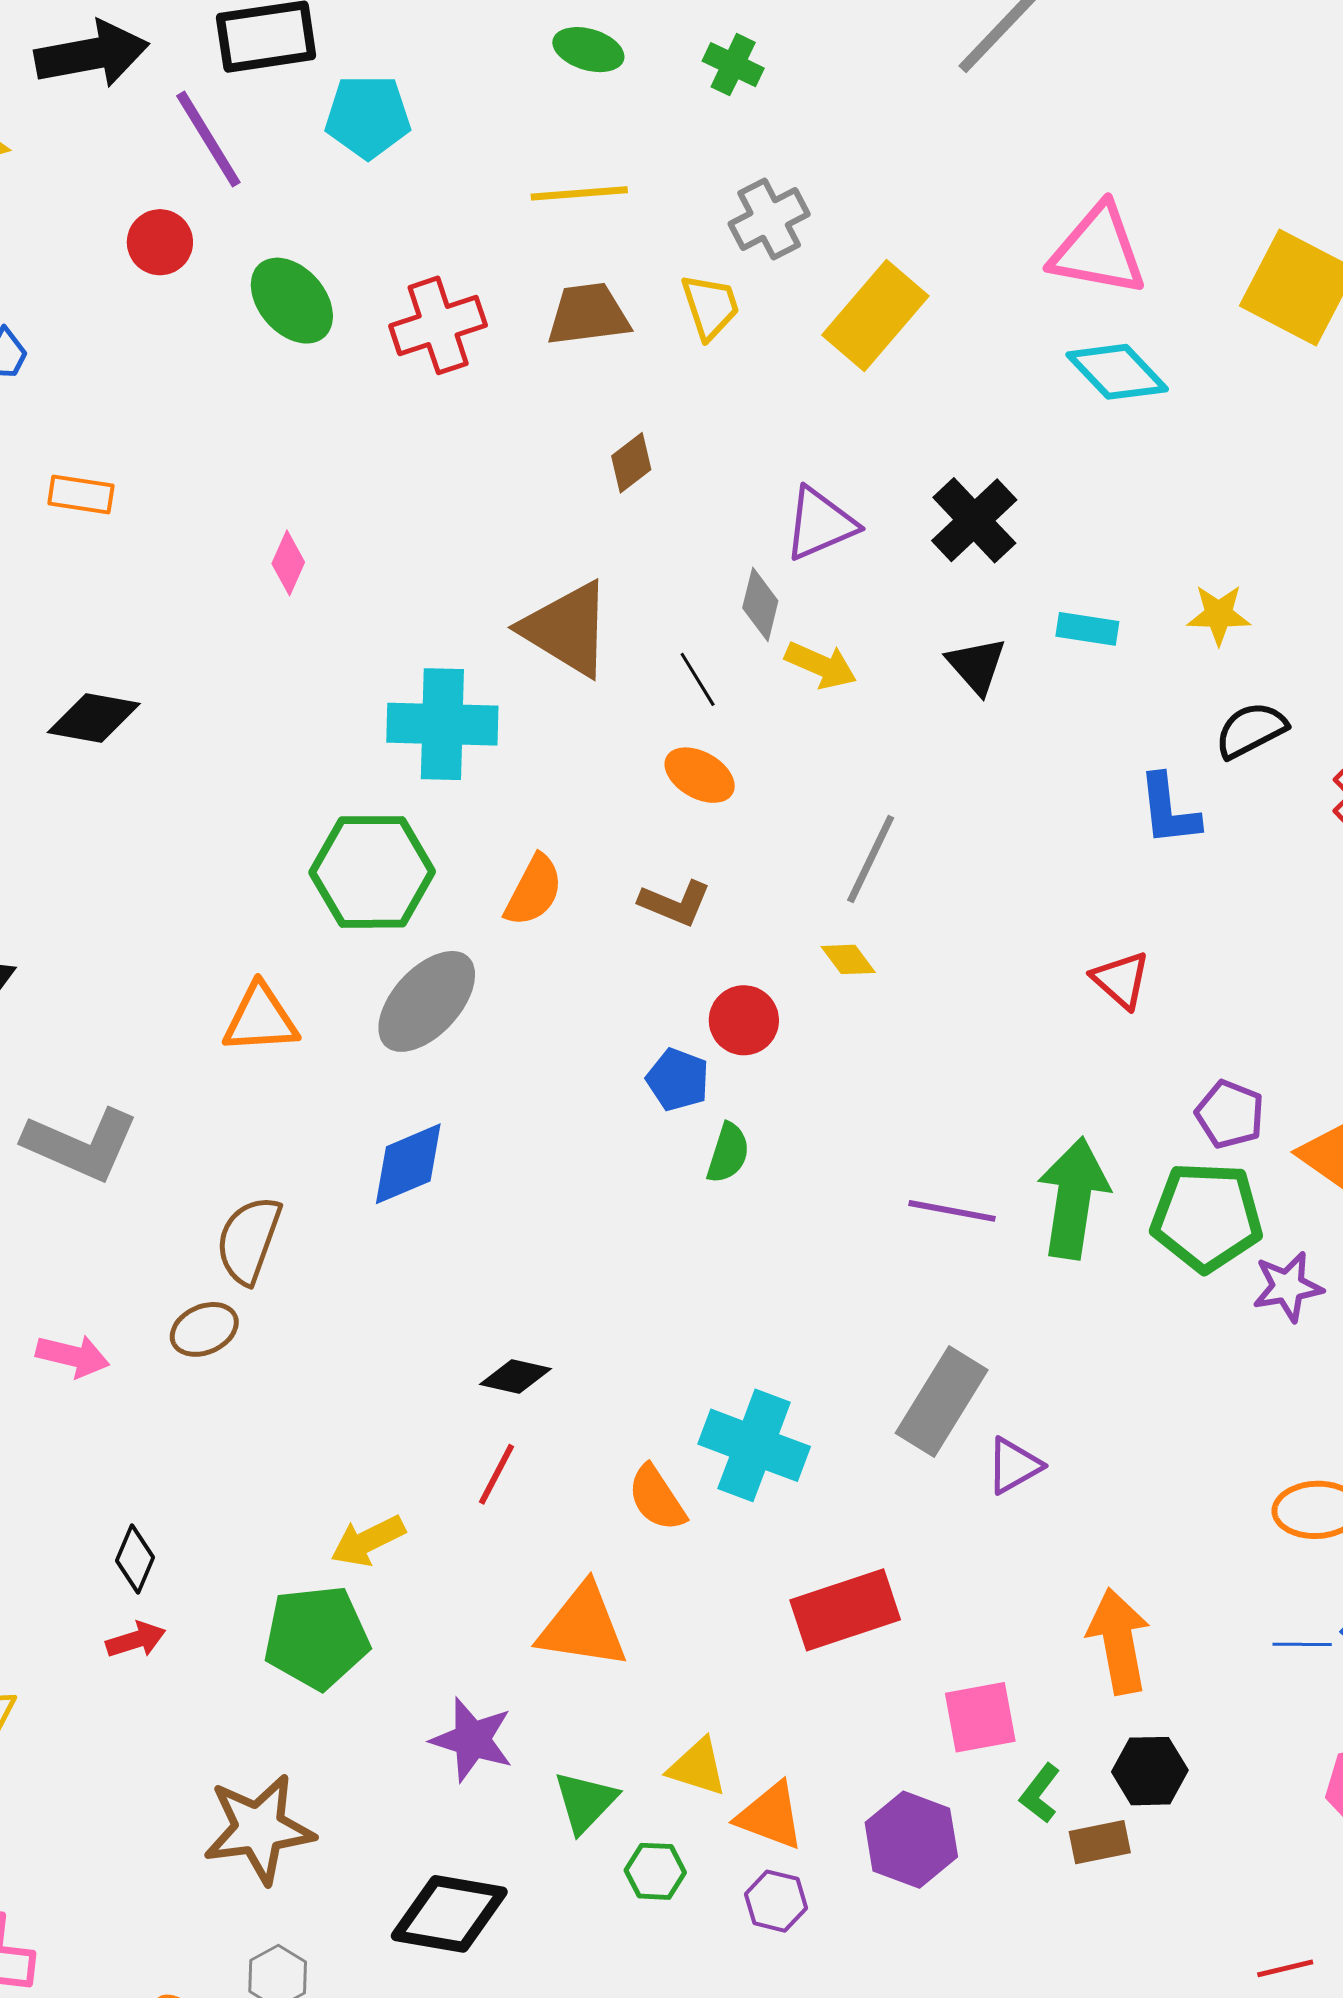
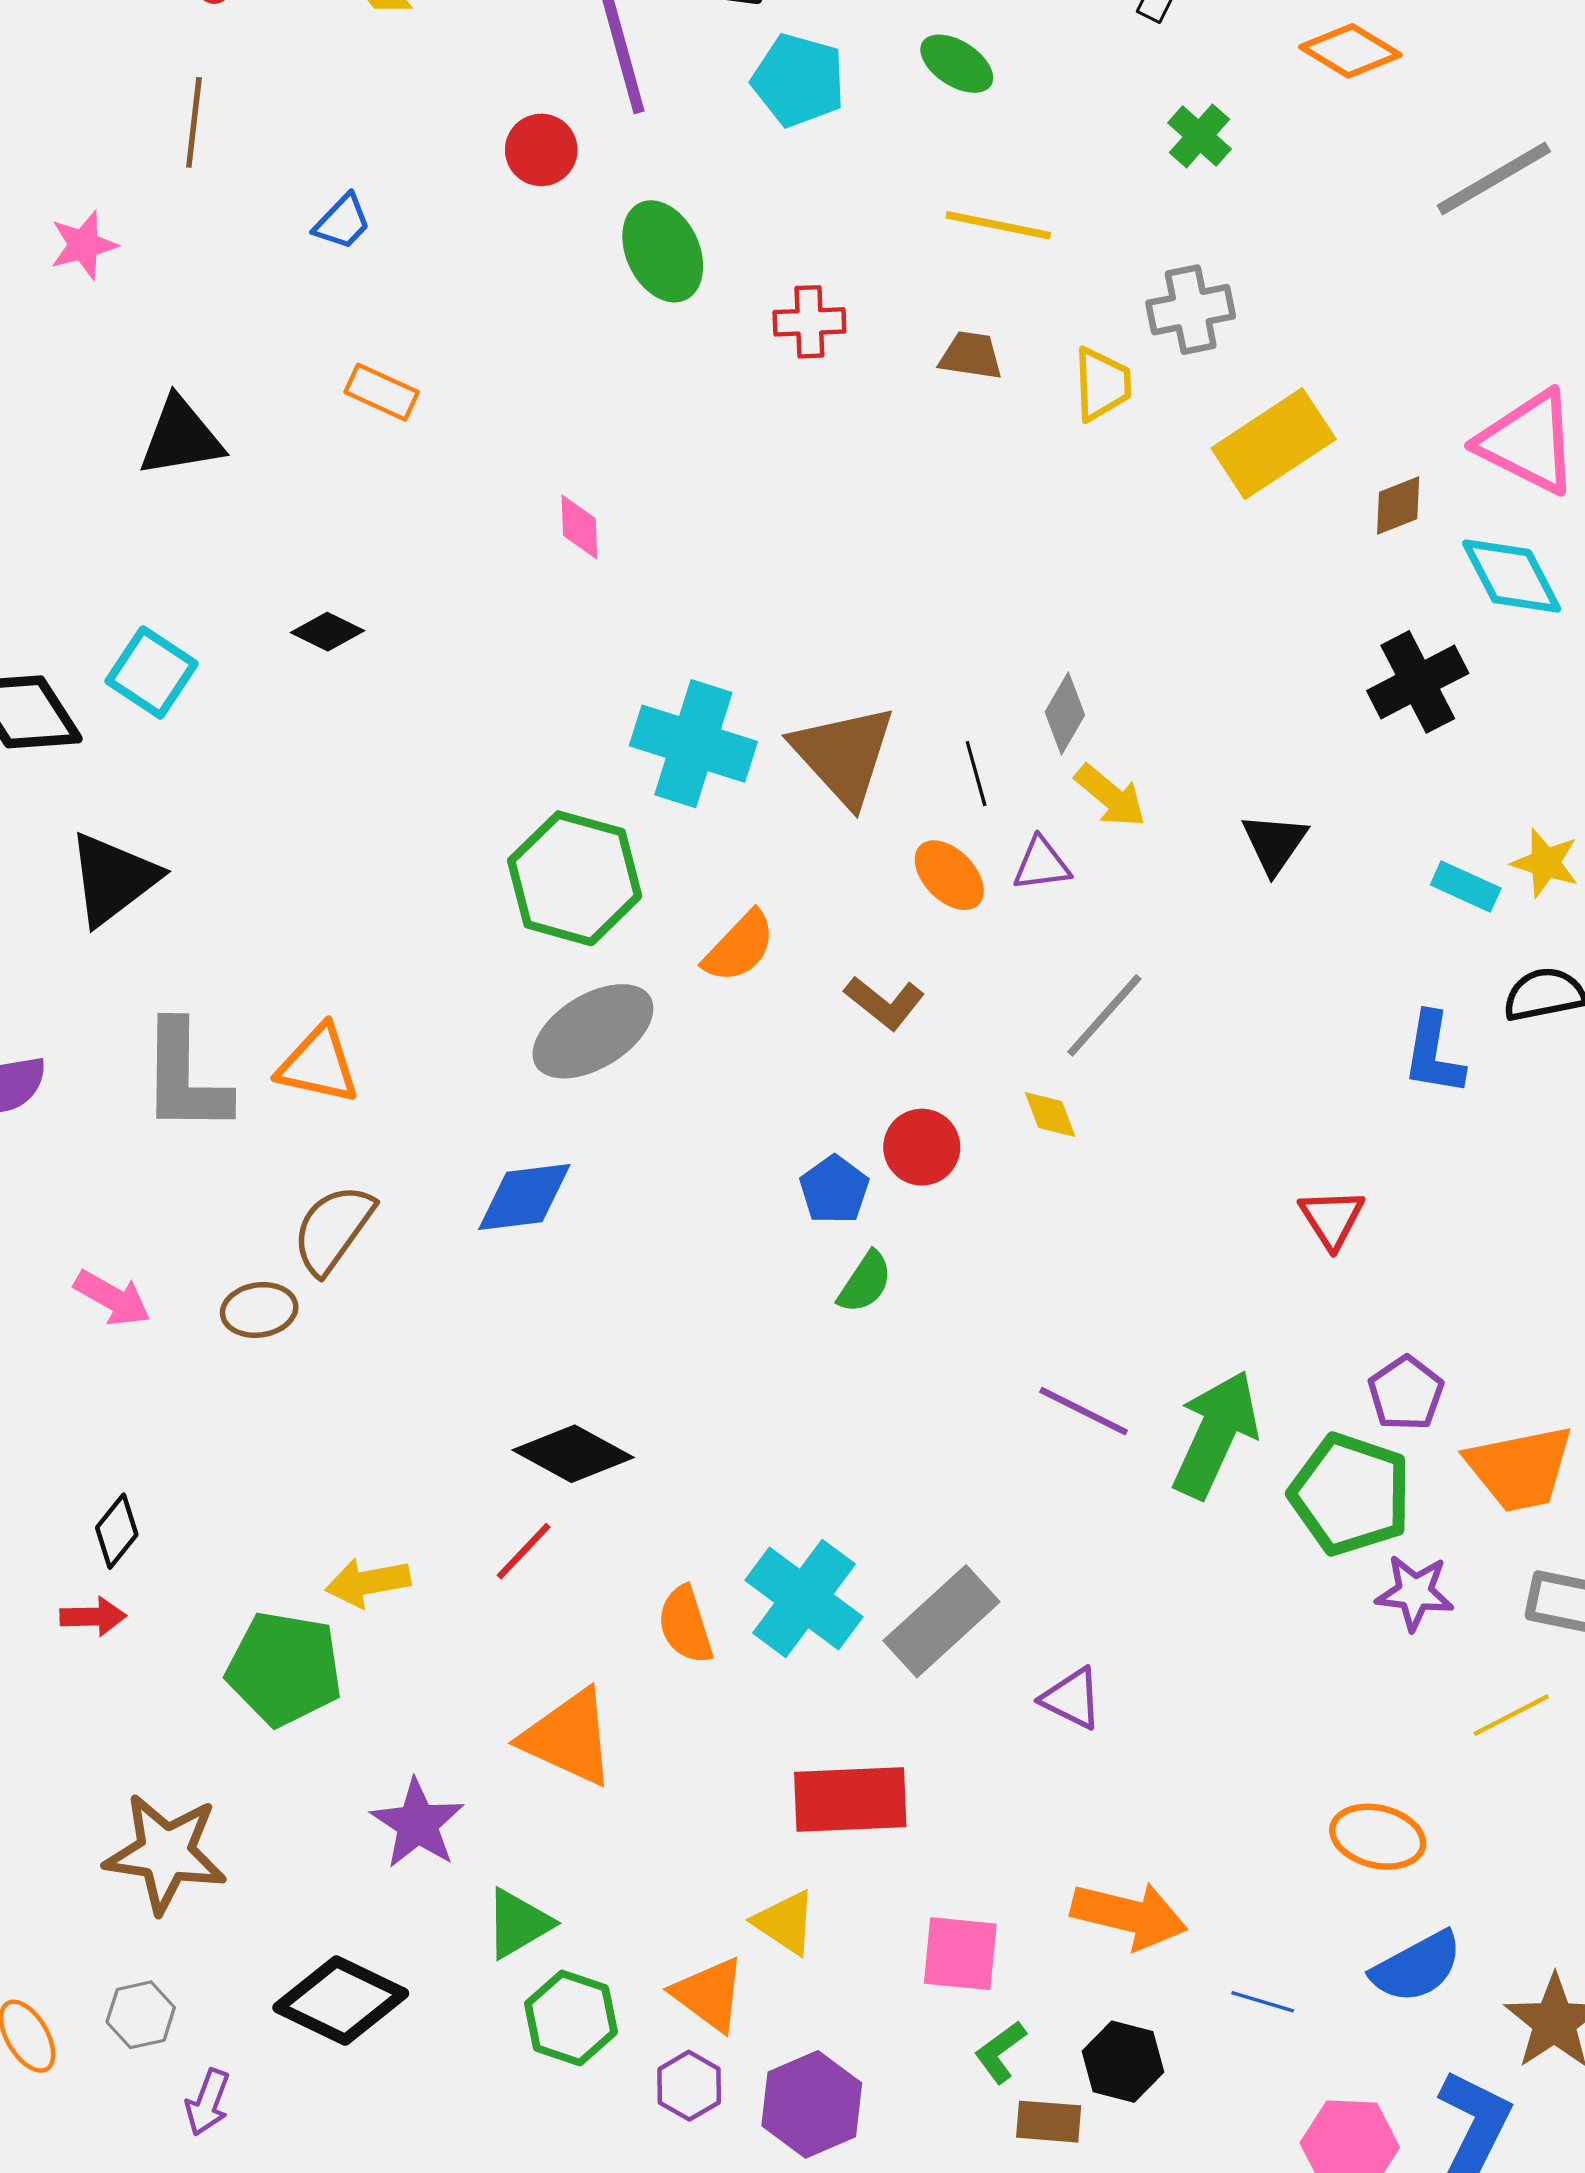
green ellipse: (588, 50) -> (957, 64), moved
brown trapezoid: (588, 314) -> (971, 356), size x0.7
red cross: (438, 325) -> (809, 322), size x0.7
brown diamond: (631, 463) -> (1398, 506), moved
black cross: (974, 520) -> (1418, 682), moved
purple triangle: (820, 524) -> (1041, 864), moved, size x0.7
pink diamond: (288, 563) -> (579, 527), turned -42
brown triangle: (567, 629) -> (844, 755), moved
cyan rectangle: (1087, 629) -> (1466, 887), moved
black diamond: (94, 718) -> (327, 632), size x0.7
orange triangle: (260, 1019) -> (318, 1064), moved
gray L-shape: (81, 1144) -> (185, 1078), turned 51
black diamond: (515, 1376) -> (573, 1454), size x1.5
gray rectangle: (942, 1401) -> (942, 1621), moved
purple triangle: (1014, 1466) -> (1072, 1698), turned 40
orange arrow: (1119, 1641) -> (1129, 1915), turned 98
blue line: (1302, 1644) -> (1263, 2002), moved
yellow triangle: (697, 1767) -> (785, 1923), moved
purple hexagon: (911, 1840) -> (812, 2104), moved
green hexagon: (655, 1871) -> (571, 2018), size x1.4

